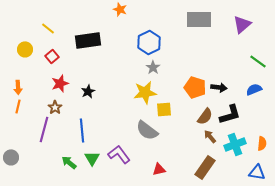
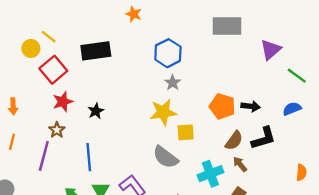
purple triangle: (242, 24) -> (271, 50), moved
yellow circle: (25, 49) -> (31, 48), moved
red square: (52, 56) -> (53, 70), size x1.6
orange line: (18, 106) -> (12, 142), moved
cyan cross: (235, 144) -> (210, 174), moved

